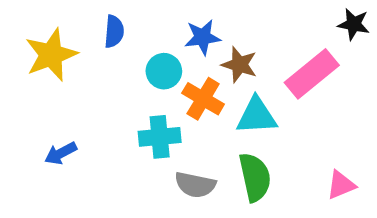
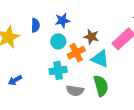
blue star: (202, 37) -> (62, 20), moved
orange cross: (203, 99) -> (76, 53), turned 36
cyan triangle: (257, 116) -> (100, 59), turned 30

